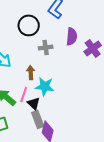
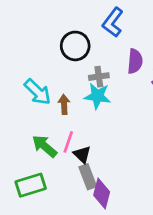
brown arrow: (31, 72) -> (64, 104), moved
cyan star: (45, 86) -> (97, 96), moved

